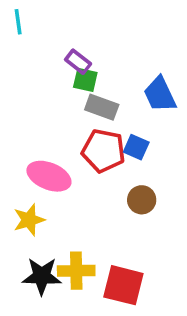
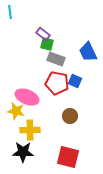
brown circle: (142, 200) -> (70, 116), moved
yellow star: (29, 220) -> (16, 111), moved, turned 30
yellow cross: (76, 271) -> (30, 130), moved

